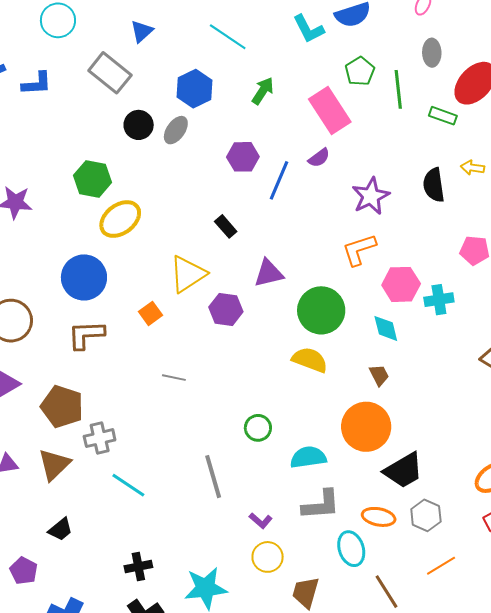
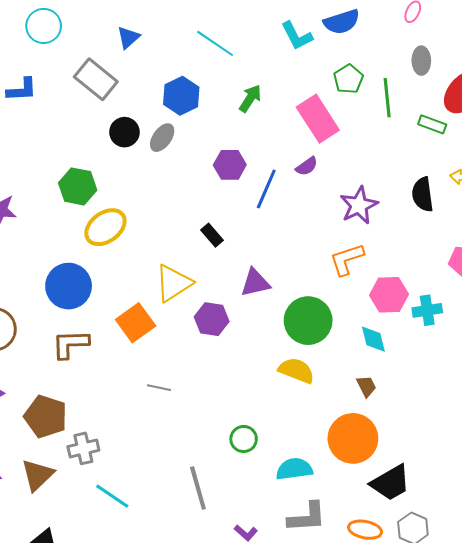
orange square: (151, 313) -> (136, 323), size x1.6

